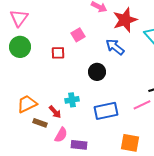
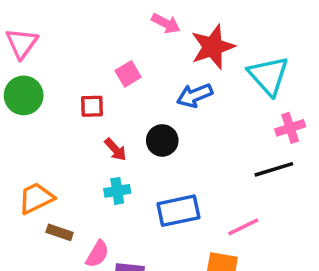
blue arrow: (115, 47) -> (195, 95), turned -60
pink line: (142, 105) -> (243, 227), moved
red arrow: (55, 112) -> (115, 149), moved

